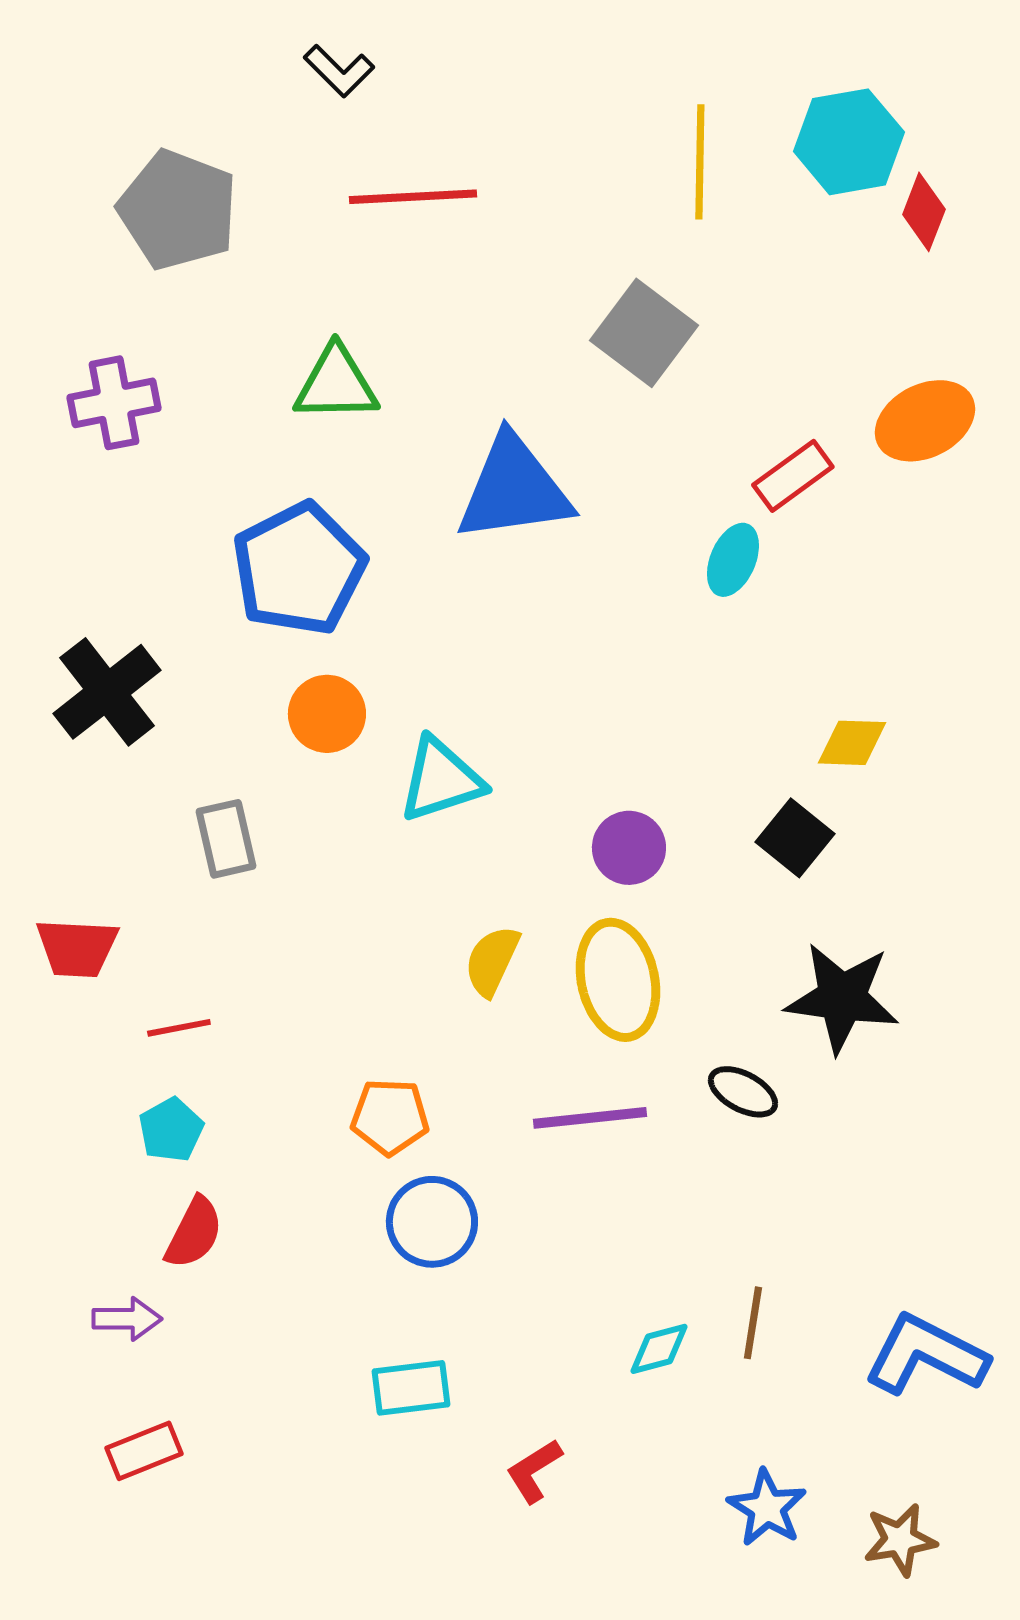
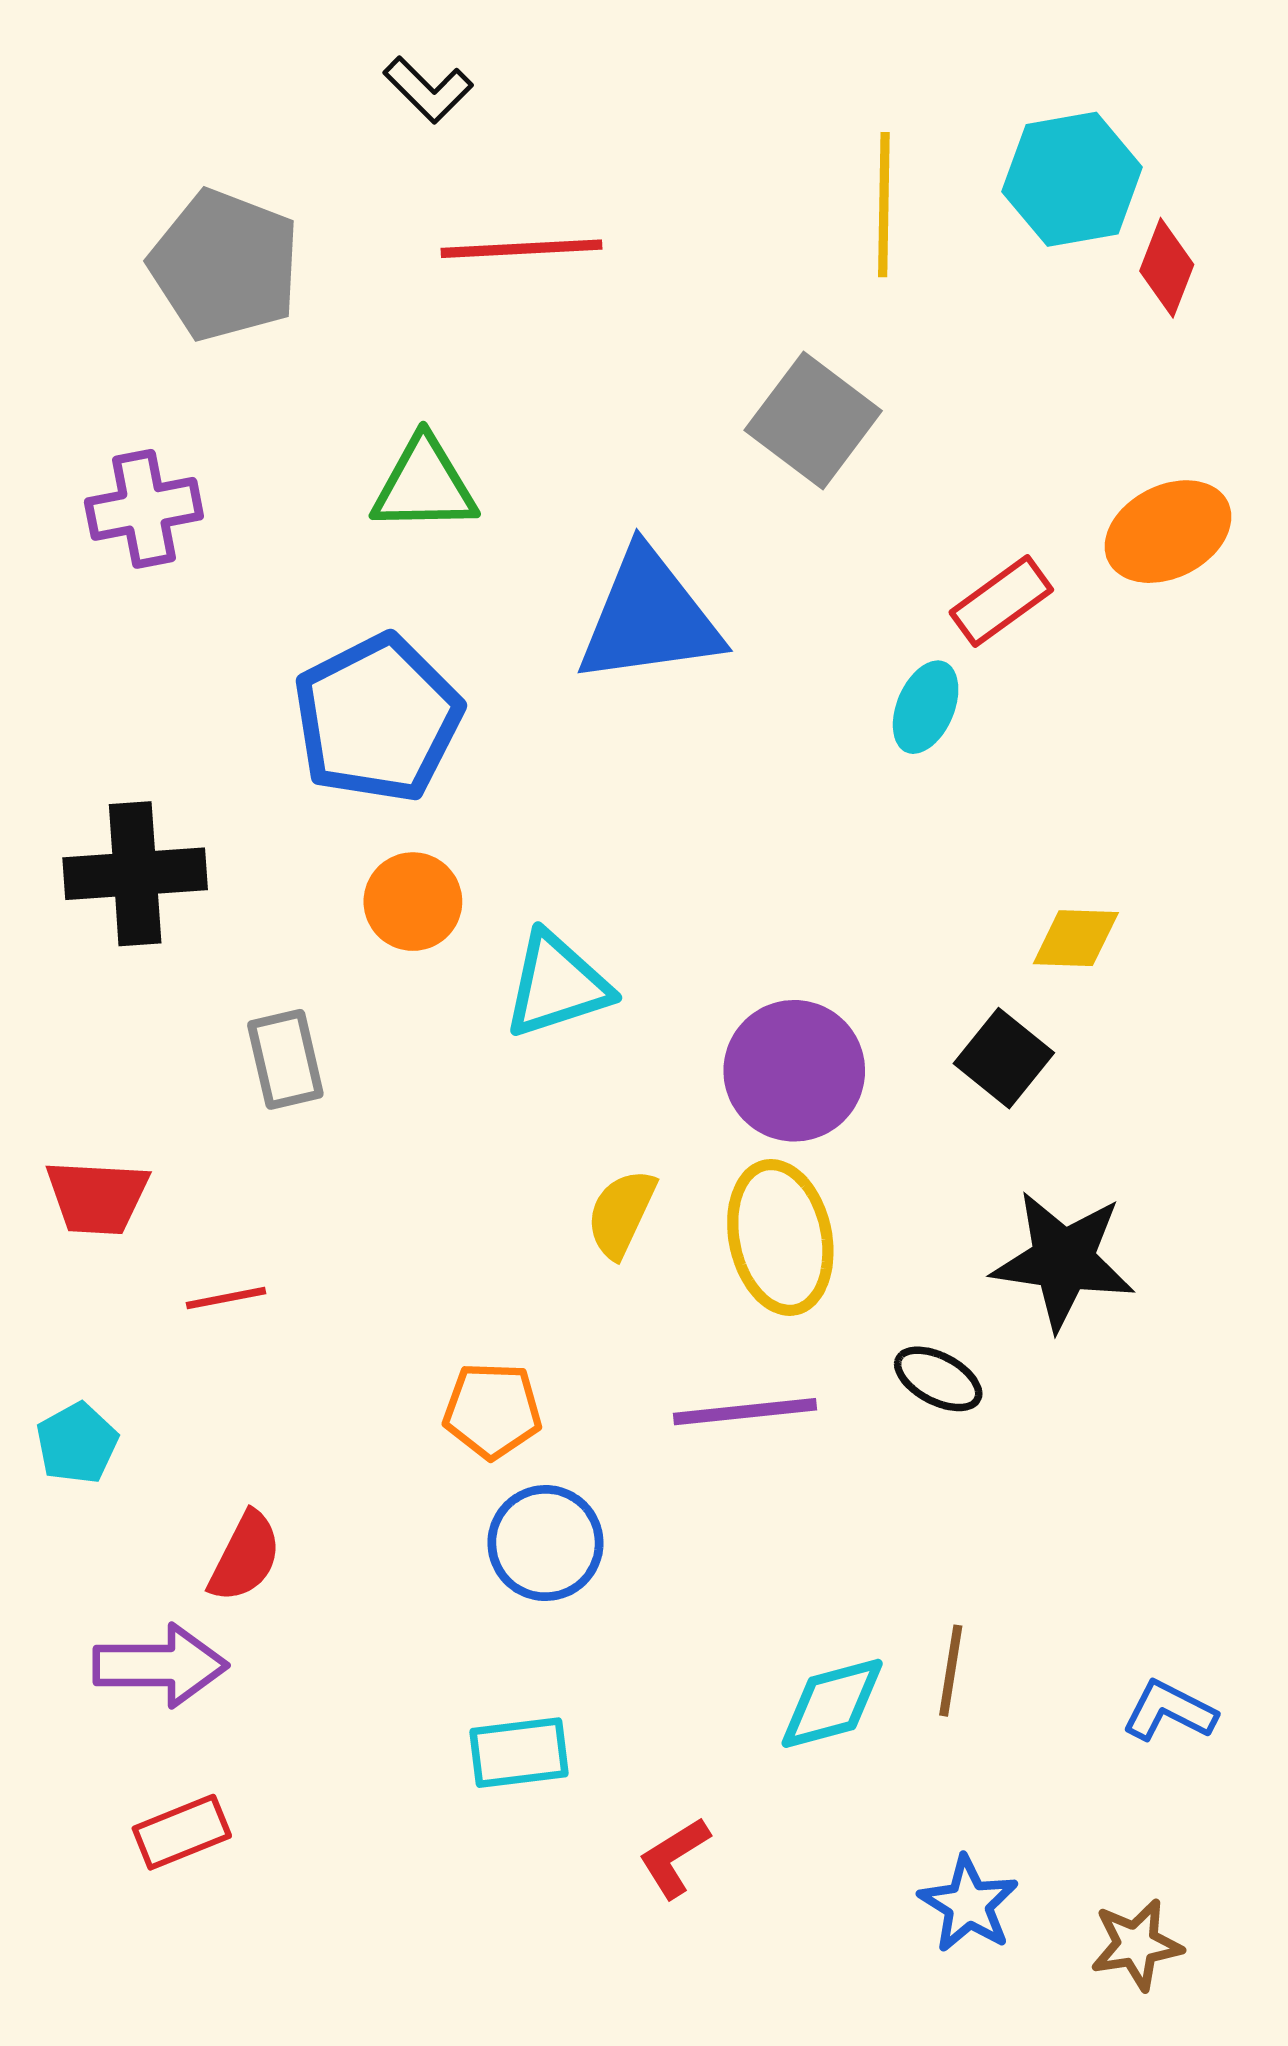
black cross: (107, 692) -> (135, 874), turned 34
purple circle: (629, 848) -> (794, 1071), size x1.5
cyan pentagon: (171, 1130) -> (77, 1443), moved
purple arrow: (127, 1319) -> (160, 1665), size x1.5
cyan diamond: (659, 1349) -> (832, 1703), size x1.4
blue L-shape: (926, 1355) -> (1169, 1711), size x0.6

